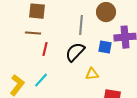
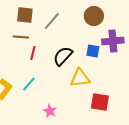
gray line: (81, 25) -> (52, 21), moved, turned 36
yellow triangle: (92, 74) -> (80, 78), size x1.5

